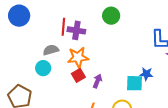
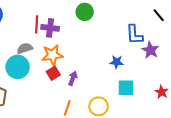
cyan circle: (43, 68) -> (18, 67), size x1.5
blue star: (146, 74) -> (117, 62), moved
cyan square: (135, 83) -> (126, 88), moved

